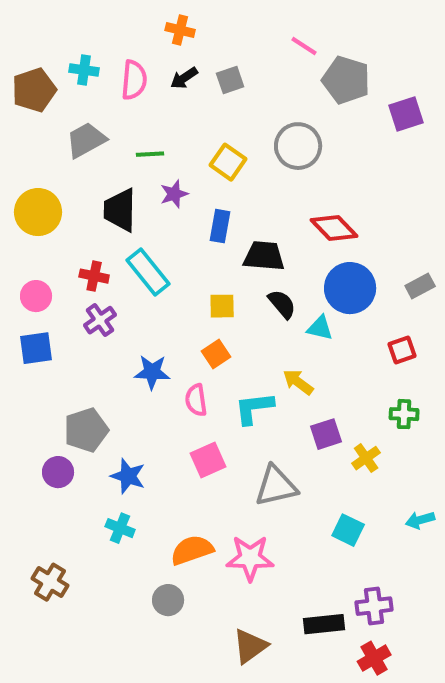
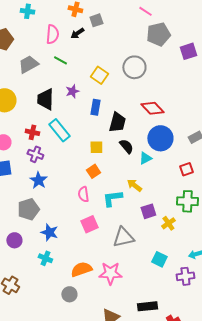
pink line: (304, 46) -> (145, 11), moved
cyan cross: (84, 70) -> (27, 11), moved
gray square: (230, 80) -> (96, 20), moved
gray pentagon: (346, 80) -> (158, 34), turned -30
green line: (150, 154) -> (60, 60), moved, turned 32
black trapezoid: (264, 256) -> (117, 122), turned 100
purple cross: (100, 320) -> (35, 154), turned -35
cyan triangle: (320, 328) -> (145, 158), turned -40
blue star: (152, 372) -> (38, 180), moved, turned 30
green cross: (404, 414) -> (187, 201), size x1.5
purple circle: (58, 472) -> (14, 240), moved
purple cross: (374, 606) -> (185, 276), moved

